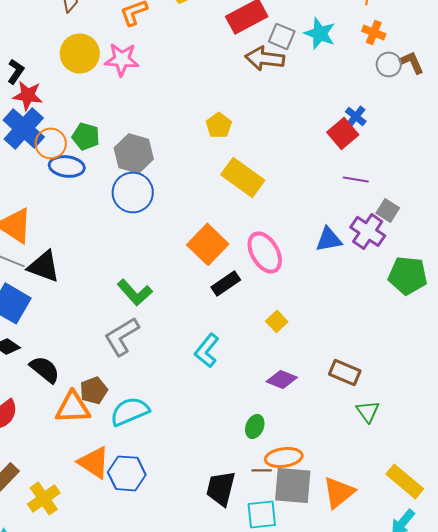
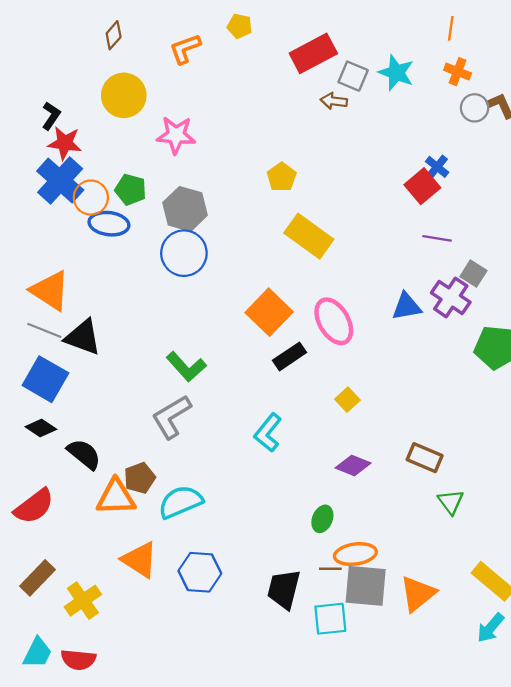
brown arrow: (265, 58) -> (334, 101), size x0.6
pink star: (122, 59) -> (176, 135), moved
blue hexagon: (127, 473) -> (200, 572), moved

